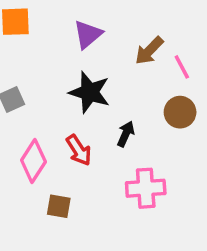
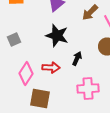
red arrow: (79, 150) -> (51, 68), turned -54
brown square: (59, 206) -> (40, 98), size x1.5

